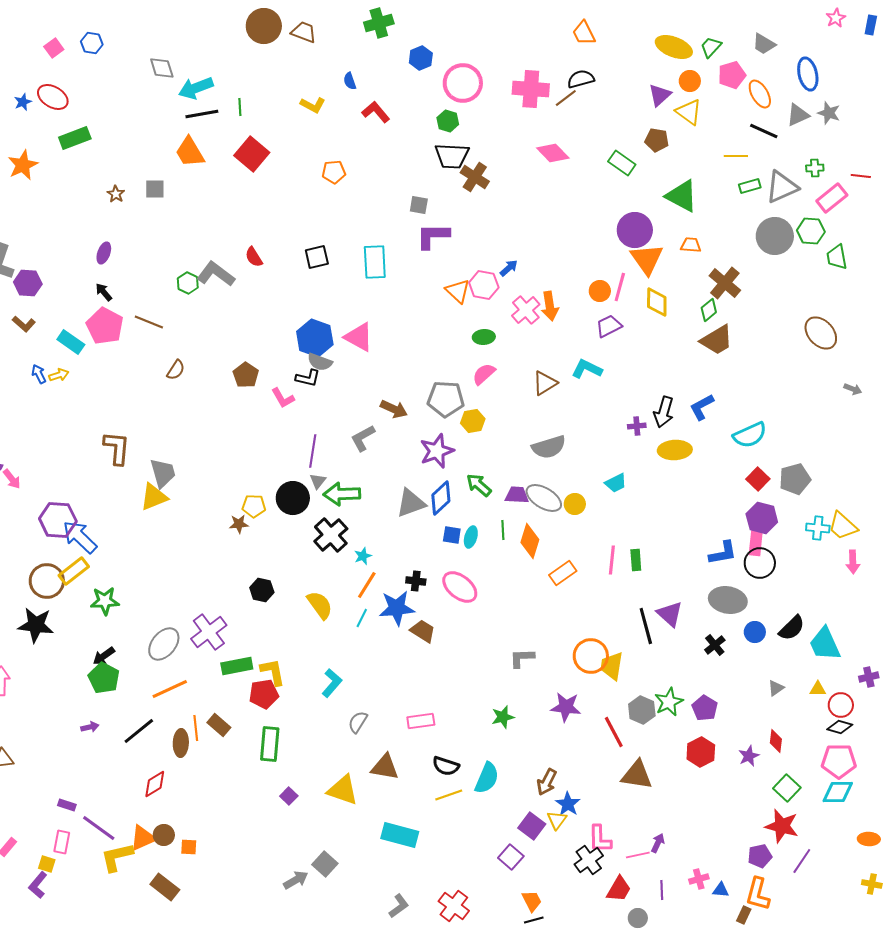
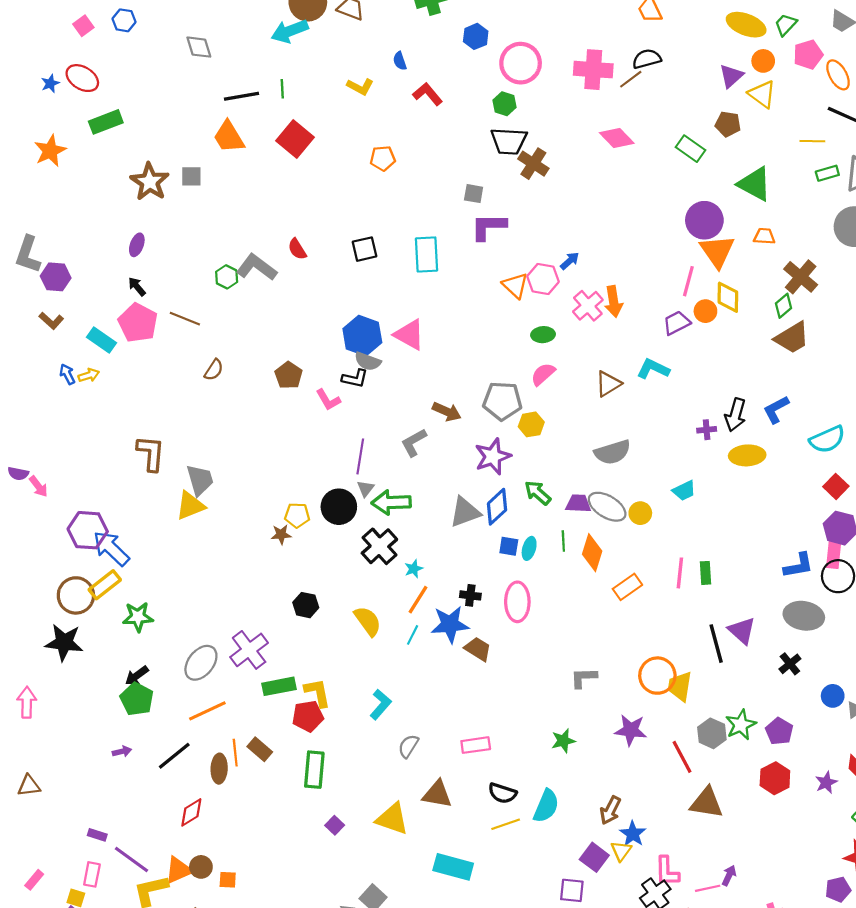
cyan arrow: (196, 88) -> (290, 31), moved
brown star: (116, 194) -> (150, 182), size x2.0
orange circle: (600, 291) -> (705, 311), moved
pink ellipse: (460, 587) -> (517, 602), turned 51
blue circle: (755, 632) -> (833, 696), moved
purple square: (511, 857) -> (572, 890), turned -35

